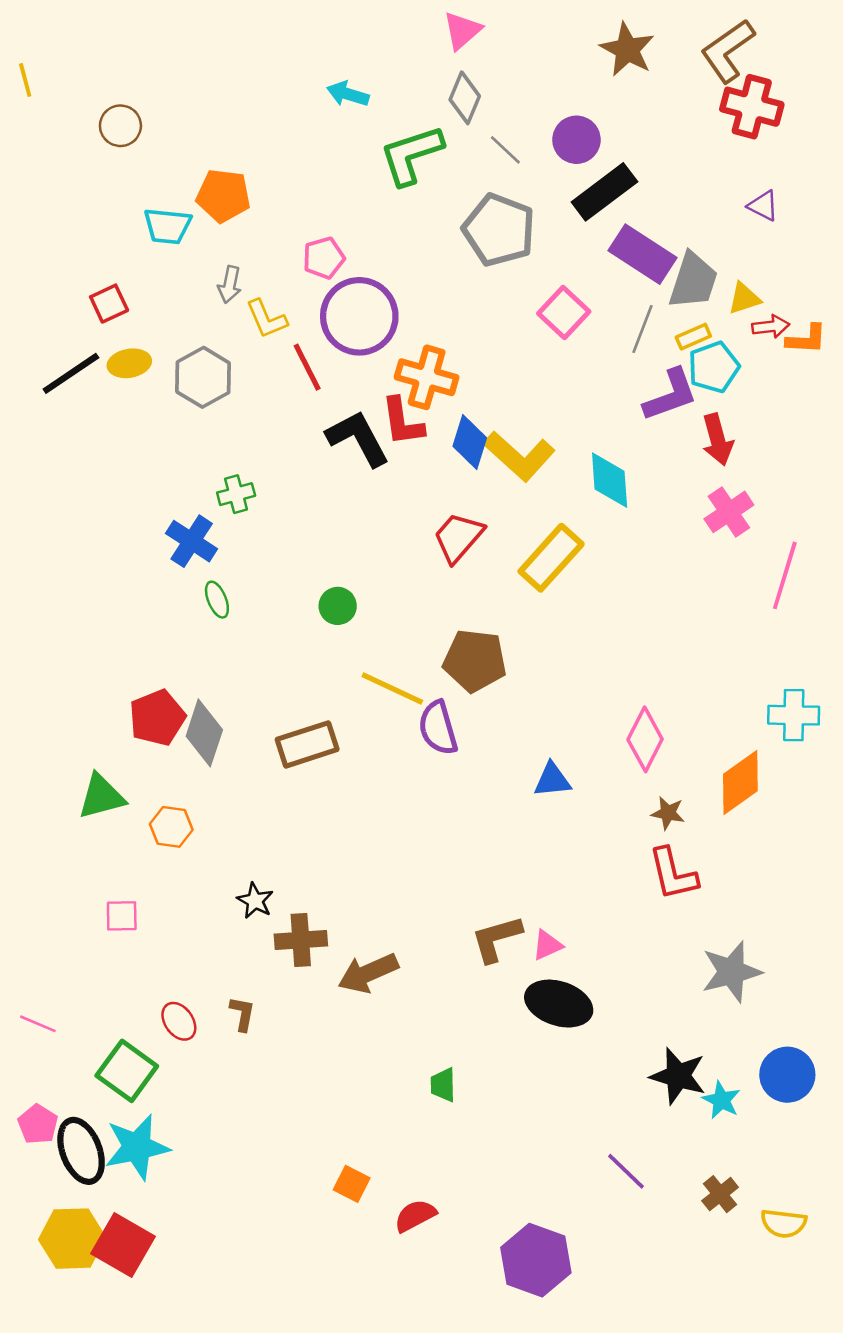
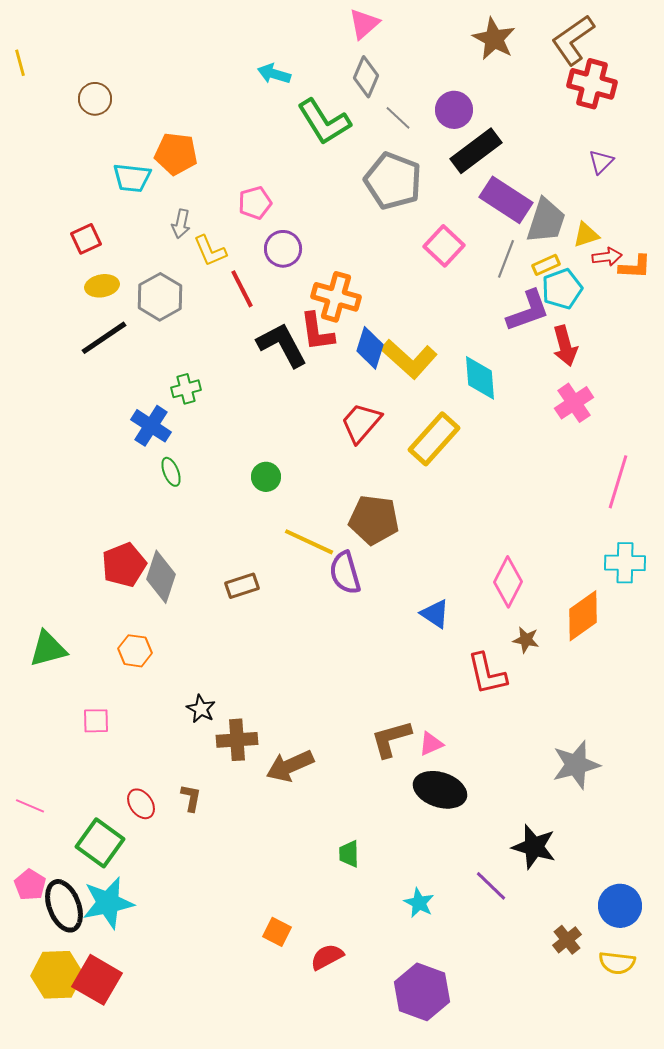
green L-shape: (411, 155) -> (324, 122), turned -104
purple triangle: (763, 206) -> (601, 162), turned 48
purple circle: (359, 316) -> (283, 249), size x0.6
black line: (71, 373) -> (104, 338), moved
pink line: (785, 575) -> (618, 482), moved
brown rectangle: (307, 744) -> (242, 586), size x0.7
blue triangle: (552, 780) -> (435, 614), turned 40
green triangle: (101, 796) -> (48, 649), moved
red L-shape: (673, 874) -> (487, 674), moved
blue circle: (787, 1075) -> (620, 906), moved
cyan star: (721, 1100) -> (419, 903), moved
purple line: (626, 1171) -> (491, 886), moved

